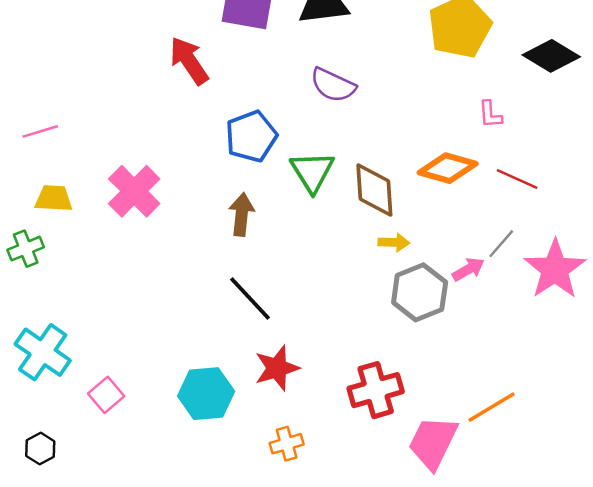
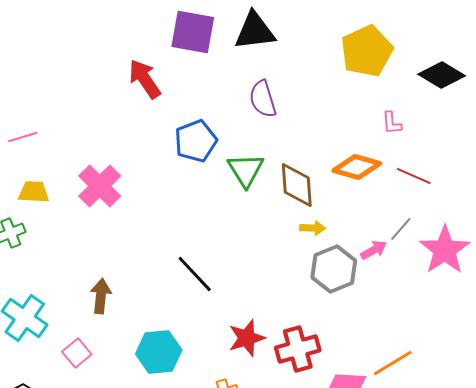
purple semicircle: (333, 85) -> (263, 99), turned 48
brown arrow: (241, 214) -> (101, 296), moved
red star: (277, 368) -> (247, 338), moved

